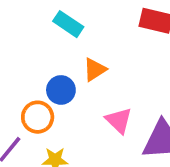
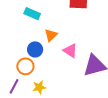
pink triangle: (119, 120) -> (70, 51), moved

